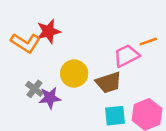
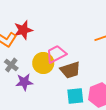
pink trapezoid: (126, 56) -> (56, 54), moved
gray cross: (34, 89) -> (11, 65), moved

